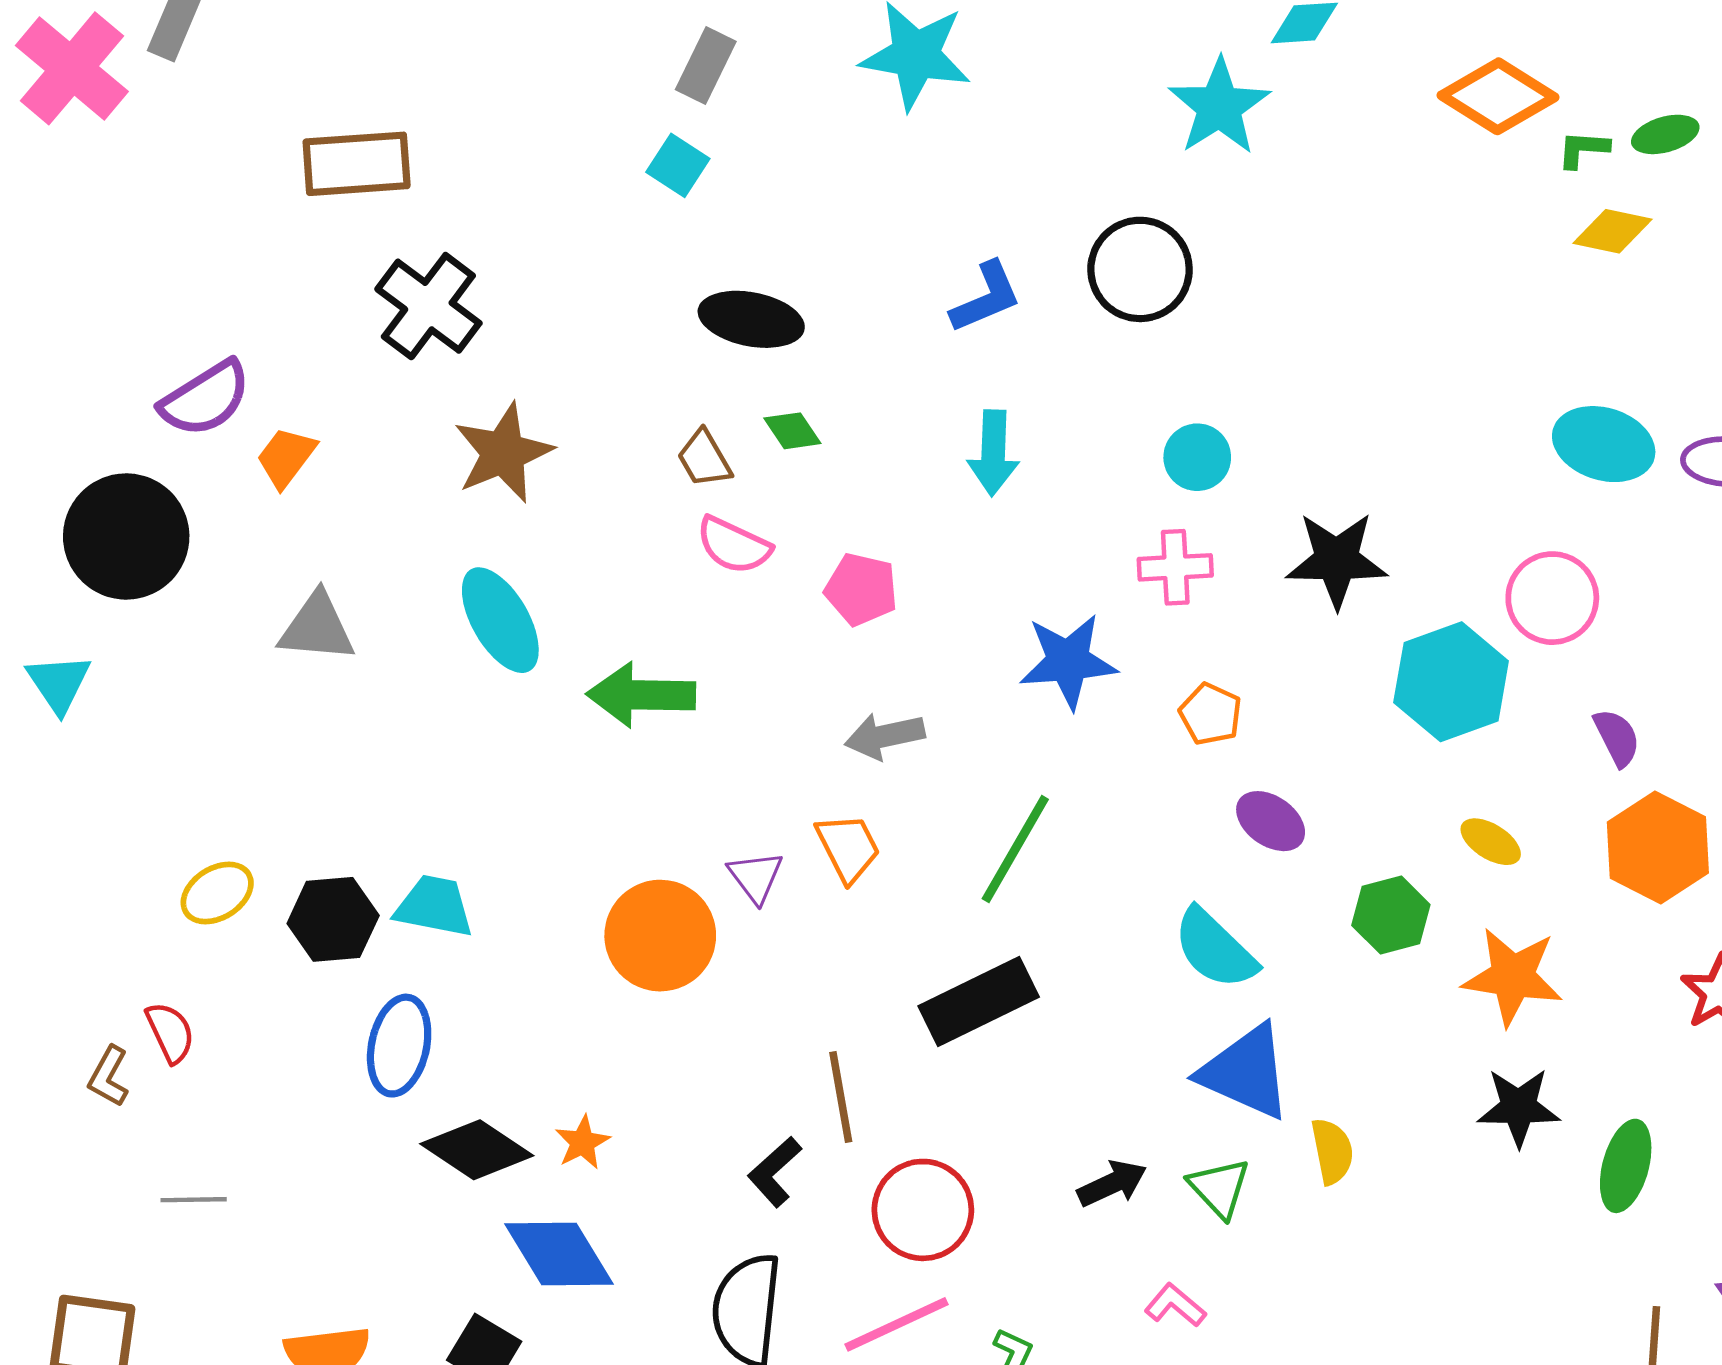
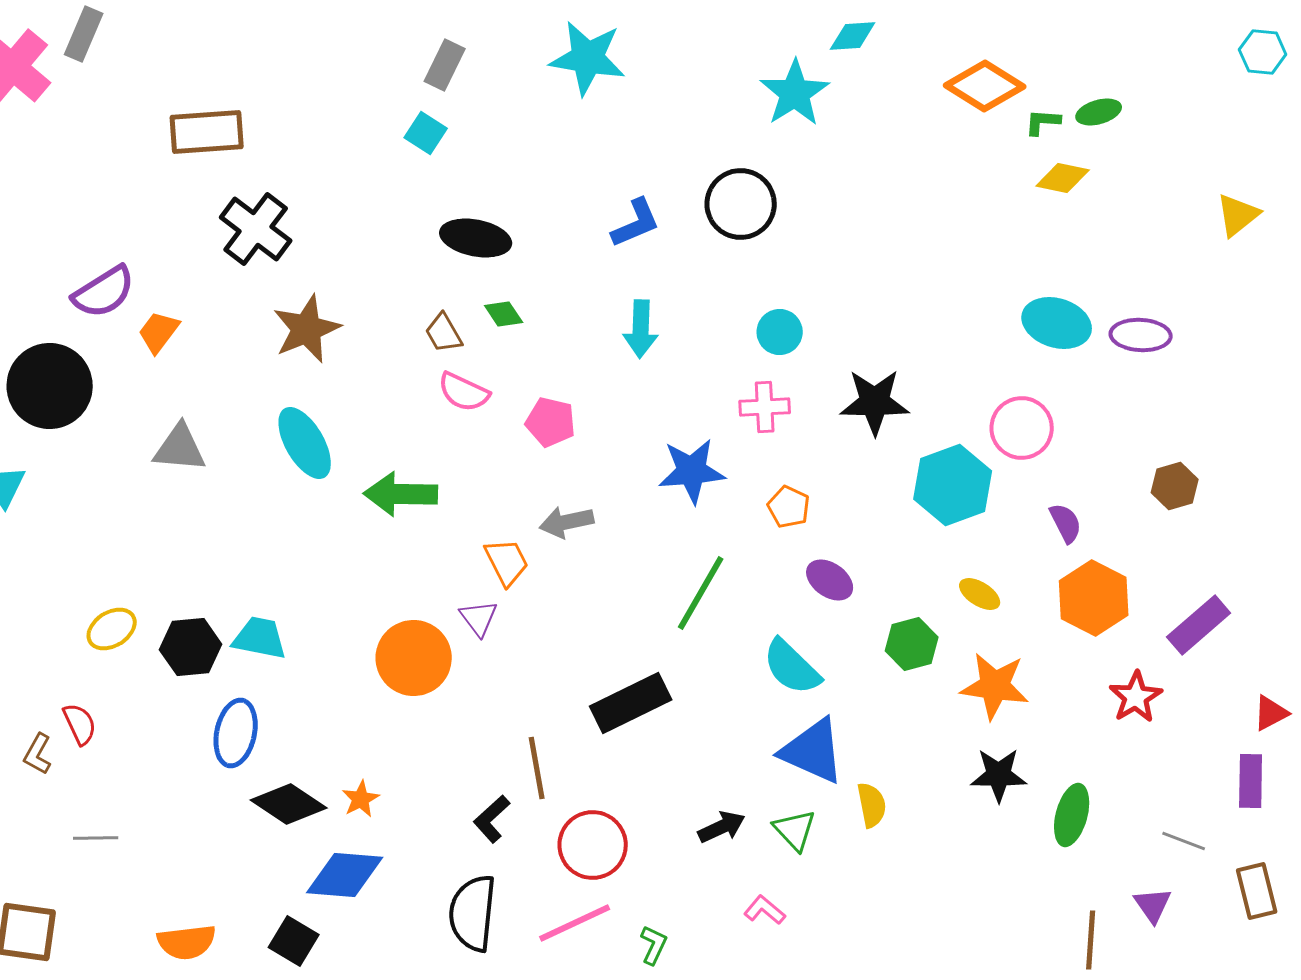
orange trapezoid: (848, 848) -> (507, 562), moved
green line: (1015, 849) -> (701, 593), moved
blue diamond: (559, 1254) -> (345, 875), turned -54

